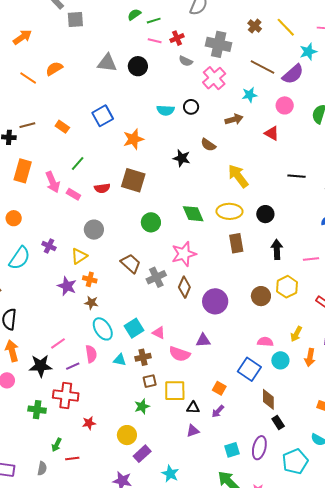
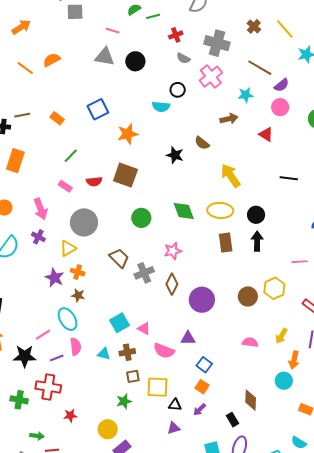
pink line: (155, 41) -> (113, 31), moved
purple semicircle: (293, 74) -> (281, 85), moved, size x0.7
black circle: (191, 107) -> (178, 90), moved
pink arrow: (53, 182) -> (41, 209), moved
gray circle: (94, 230) -> (84, 222), size x1.4
black arrow: (277, 249) -> (257, 241), moved
pink star: (184, 254) -> (173, 251), size x0.7
cyan ellipse: (103, 329) -> (68, 319), moved
cyan circle: (280, 360) -> (284, 381), moved
blue square: (249, 369) -> (204, 365), moved, size x0.7
black rectangle: (278, 422) -> (232, 420), moved
green arrow: (57, 445) -> (37, 436), turned -112

